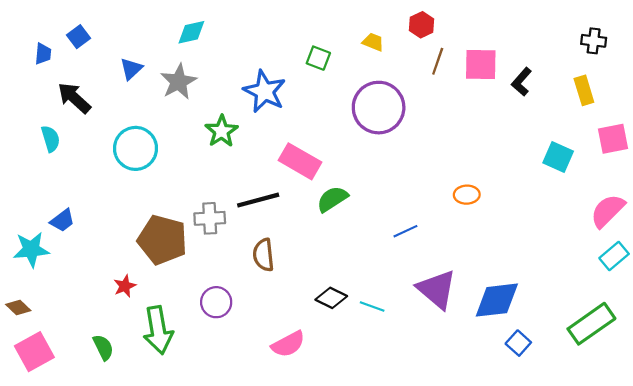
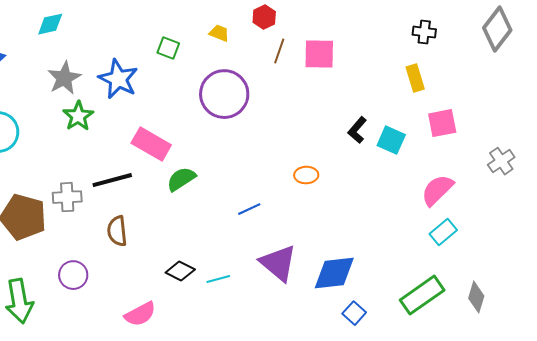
gray star: (179, 82) -> (64, 78), moved
black L-shape: (522, 82) -> (357, 130), moved
cyan line: (372, 306) -> (218, 279), turned -35

